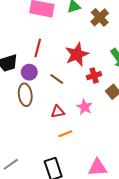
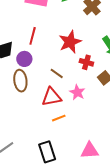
red cross: (94, 76) -> (86, 62), turned 32
brown line: (57, 79) -> (57, 73), moved
red triangle: (58, 112) -> (52, 97), size x1.5

